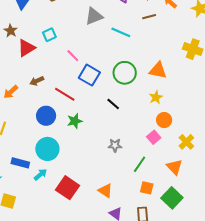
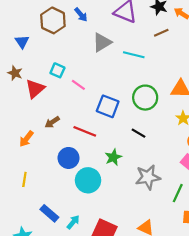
cyan square: (49, 35) -> (57, 70), turned -32
pink line: (73, 56) -> (78, 85), moved
green star: (75, 121) -> (113, 157), moved
gray star: (115, 145) -> (148, 177), size x1.6
cyan circle: (47, 149) -> (88, 180), moved
blue rectangle: (20, 163) -> (49, 213), turned 36

